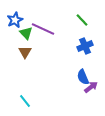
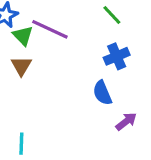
blue semicircle: (83, 77) -> (102, 93), moved
cyan line: (25, 101) -> (21, 144), turned 40

